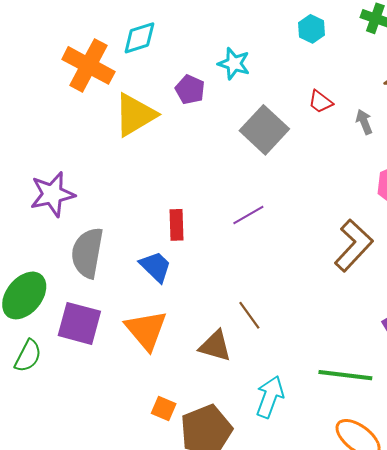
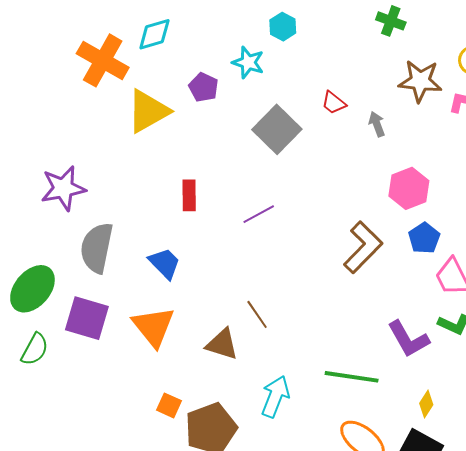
cyan hexagon: (312, 29) -> (283, 27), moved
red rectangle: (177, 225) -> (189, 195), moved

